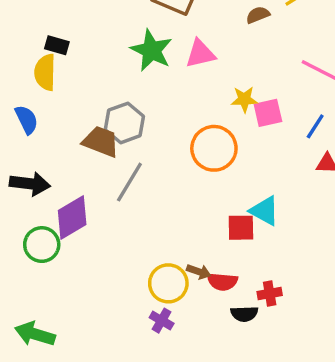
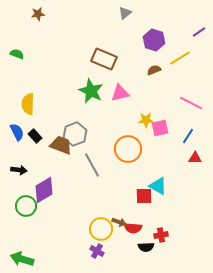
black rectangle: (57, 45) -> (35, 136), moved, turned 32
gray line: (129, 182) -> (92, 165), moved, turned -60
black arrow: (30, 184) -> (19, 170), size x0.7

